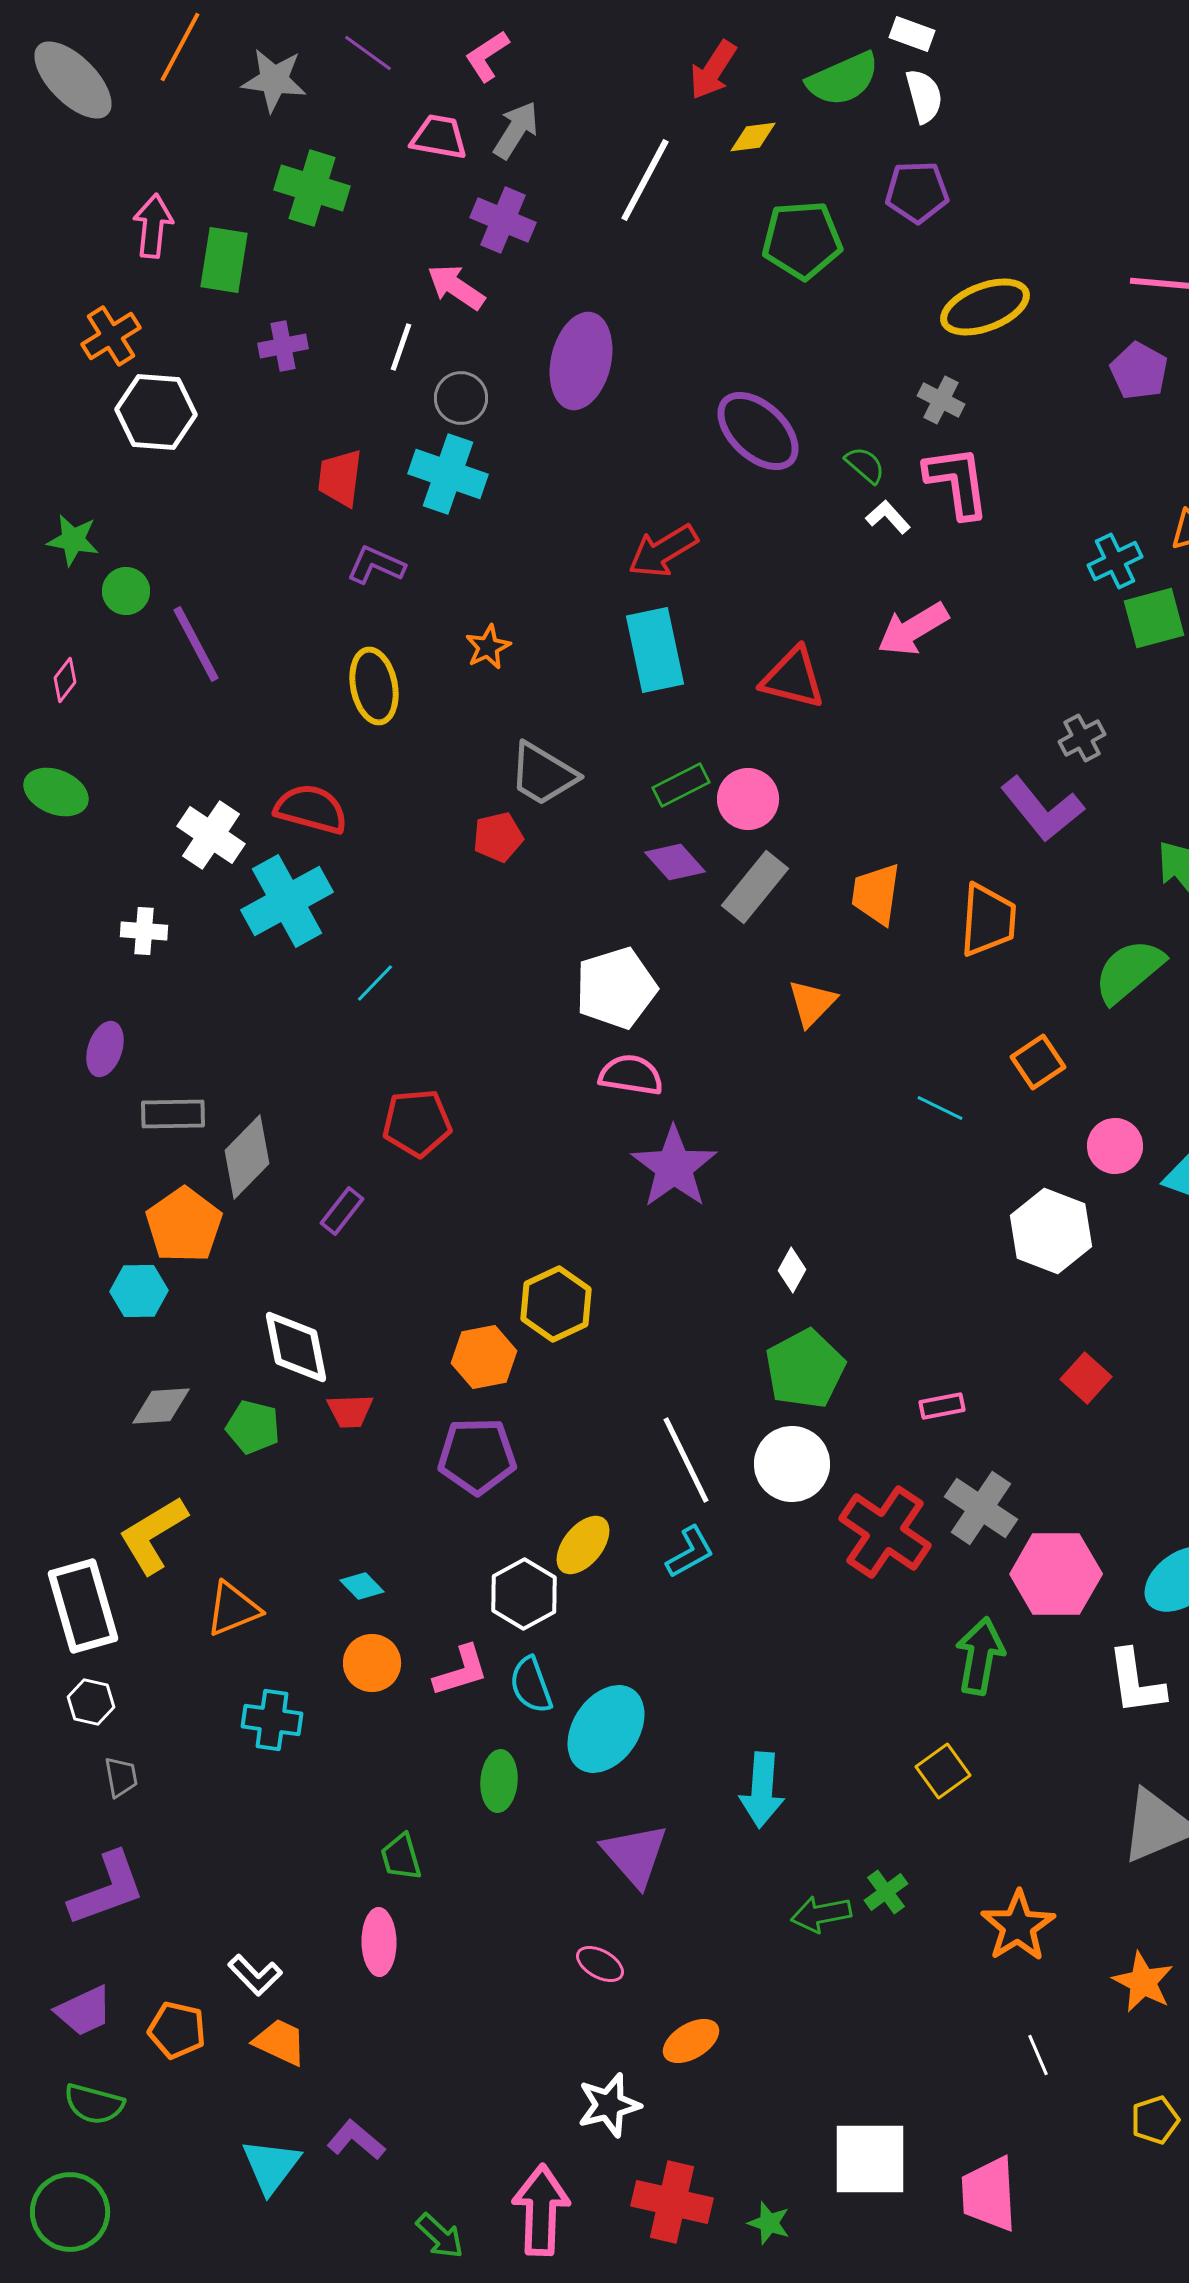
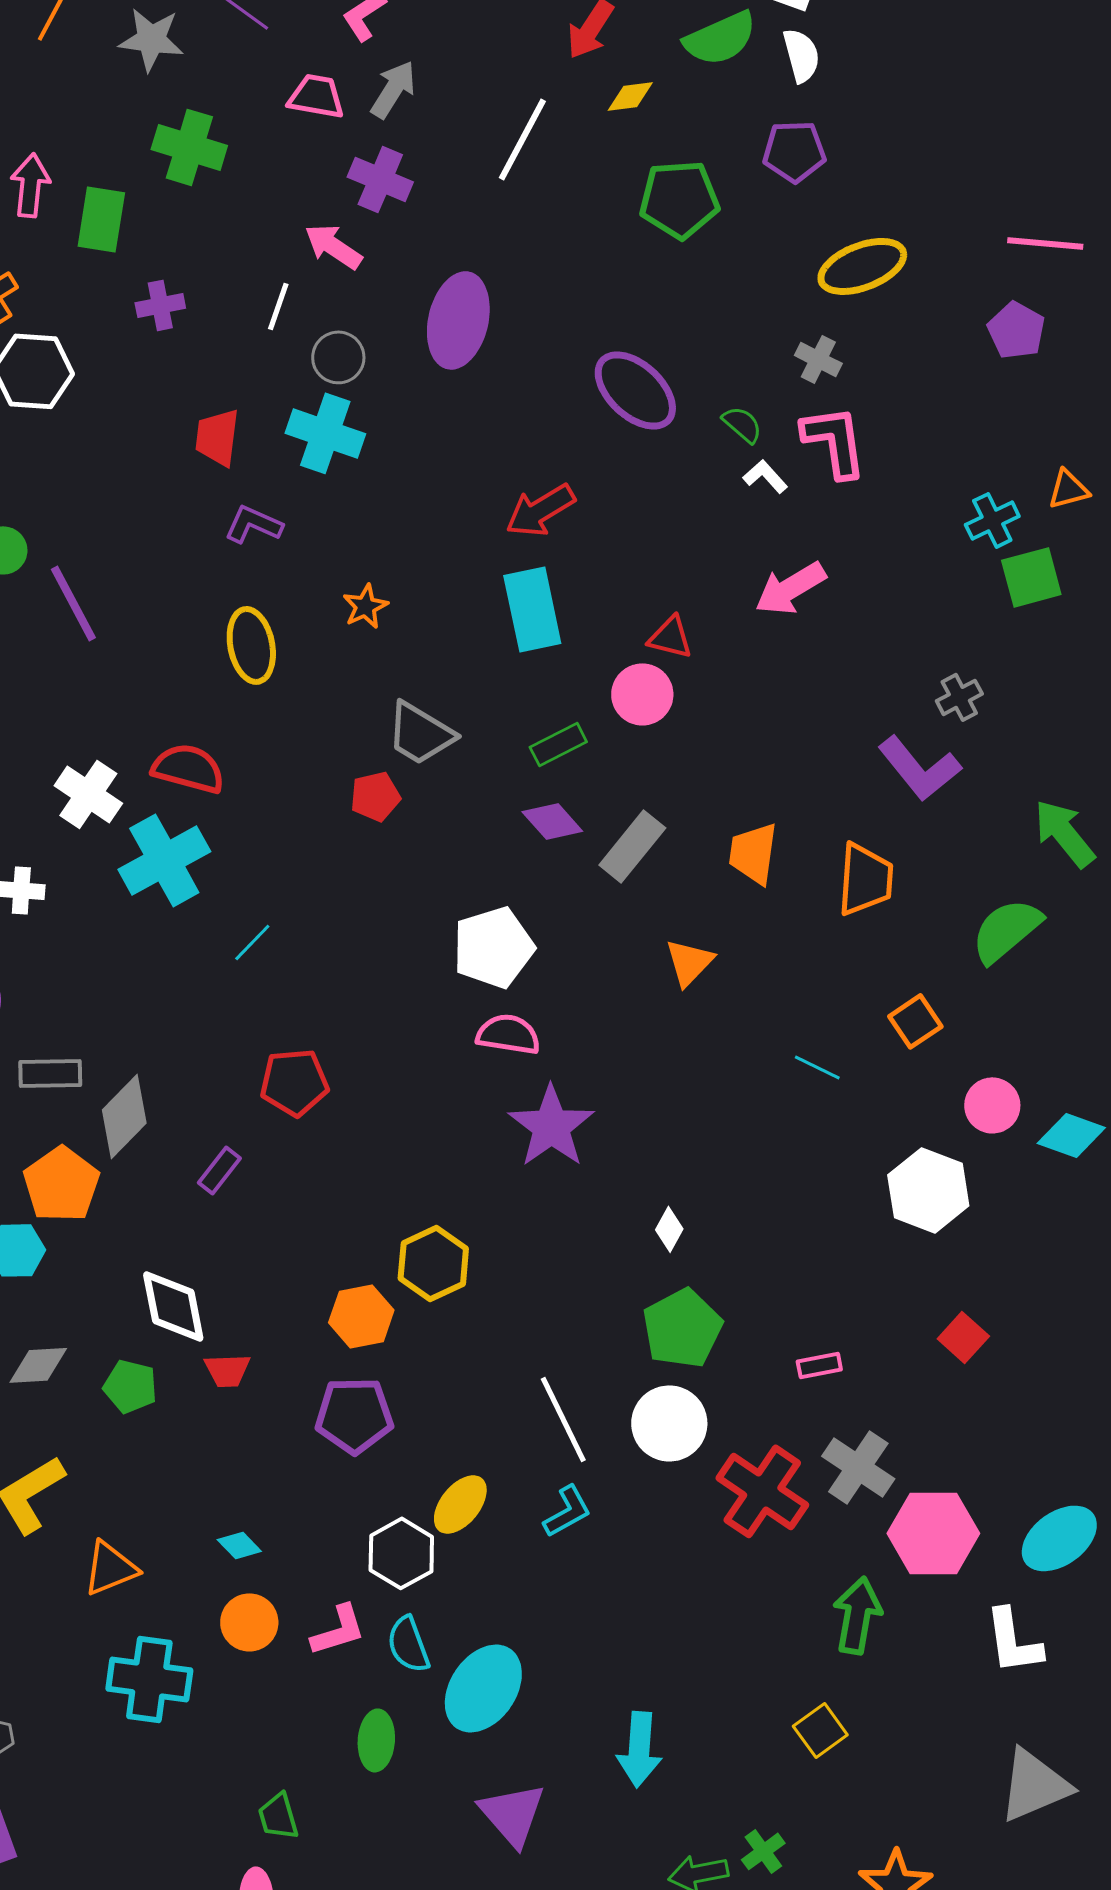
red triangle: (793, 678) -> (670, 637), size x0.7
pink circle: (748, 799) -> (642, 694), moved
cyan cross: (272, 1720) -> (149, 1679), size x1.4

